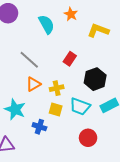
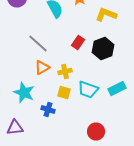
black hexagon: (95, 79) -> (103, 48), moved
red circle: (88, 138) -> (96, 132), moved

